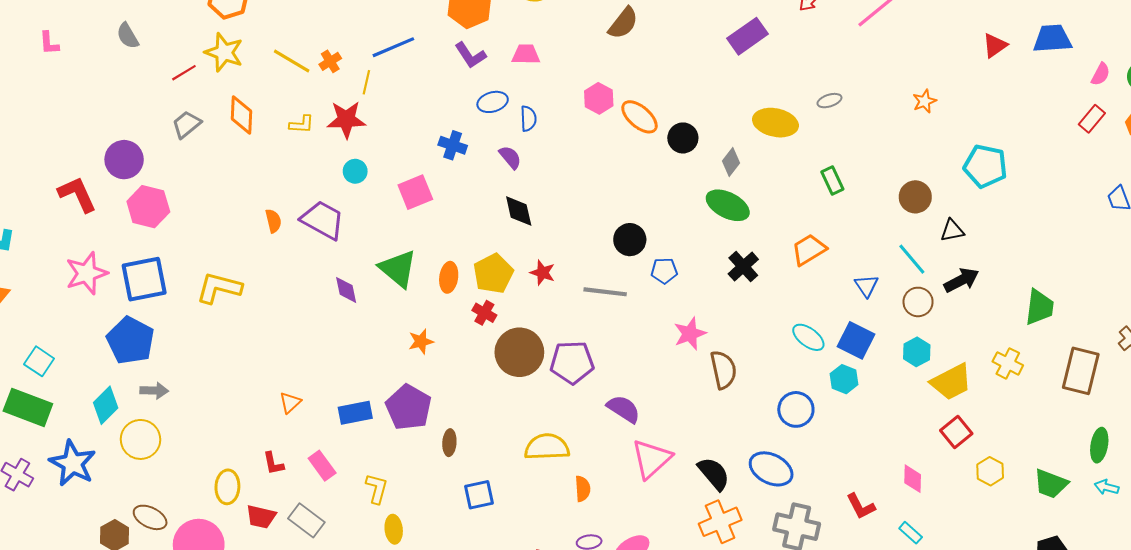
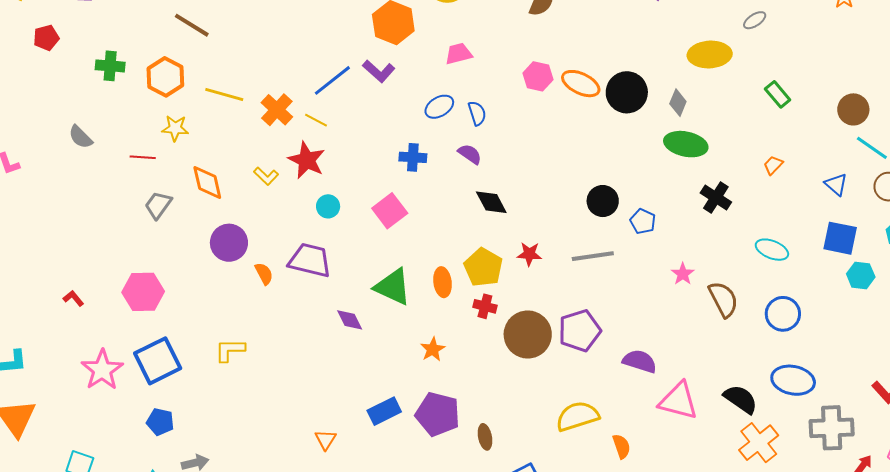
yellow star: (224, 52) -> (175, 128), size x0.7
purple L-shape: (470, 55) -> (379, 71), moved
yellow line: (292, 61) -> (224, 95), moved
orange cross: (330, 61) -> (277, 110), size x1.5
red line: (184, 73) -> (143, 157), turned 50
yellow line: (366, 82) -> (316, 120), turned -60
red star: (346, 120) -> (307, 160), turned -30
yellow L-shape: (302, 124) -> (266, 176), turned 55
black circle: (683, 138) -> (627, 92), size x1.4
purple circle: (124, 160) -> (229, 243), moved
red L-shape: (77, 194) -> (73, 298), size x0.5
brown circle: (915, 197) -> (853, 109), moved
orange trapezoid: (809, 250) -> (773, 165), size x0.6
blue pentagon: (664, 271) -> (643, 221), turned -30
yellow L-shape: (219, 288) -> (230, 350), size x0.7
pink star: (690, 334) -> (683, 274), size x0.7
cyan ellipse: (808, 337) -> (772, 250), moved
blue pentagon: (130, 340) -> (160, 422), size x0.6
cyan hexagon: (844, 379) -> (861, 275), moved
blue circle: (796, 409) -> (783, 314), moved
blue rectangle: (355, 413) -> (384, 411), moved
pink triangle: (652, 459) -> (678, 401), turned -48

